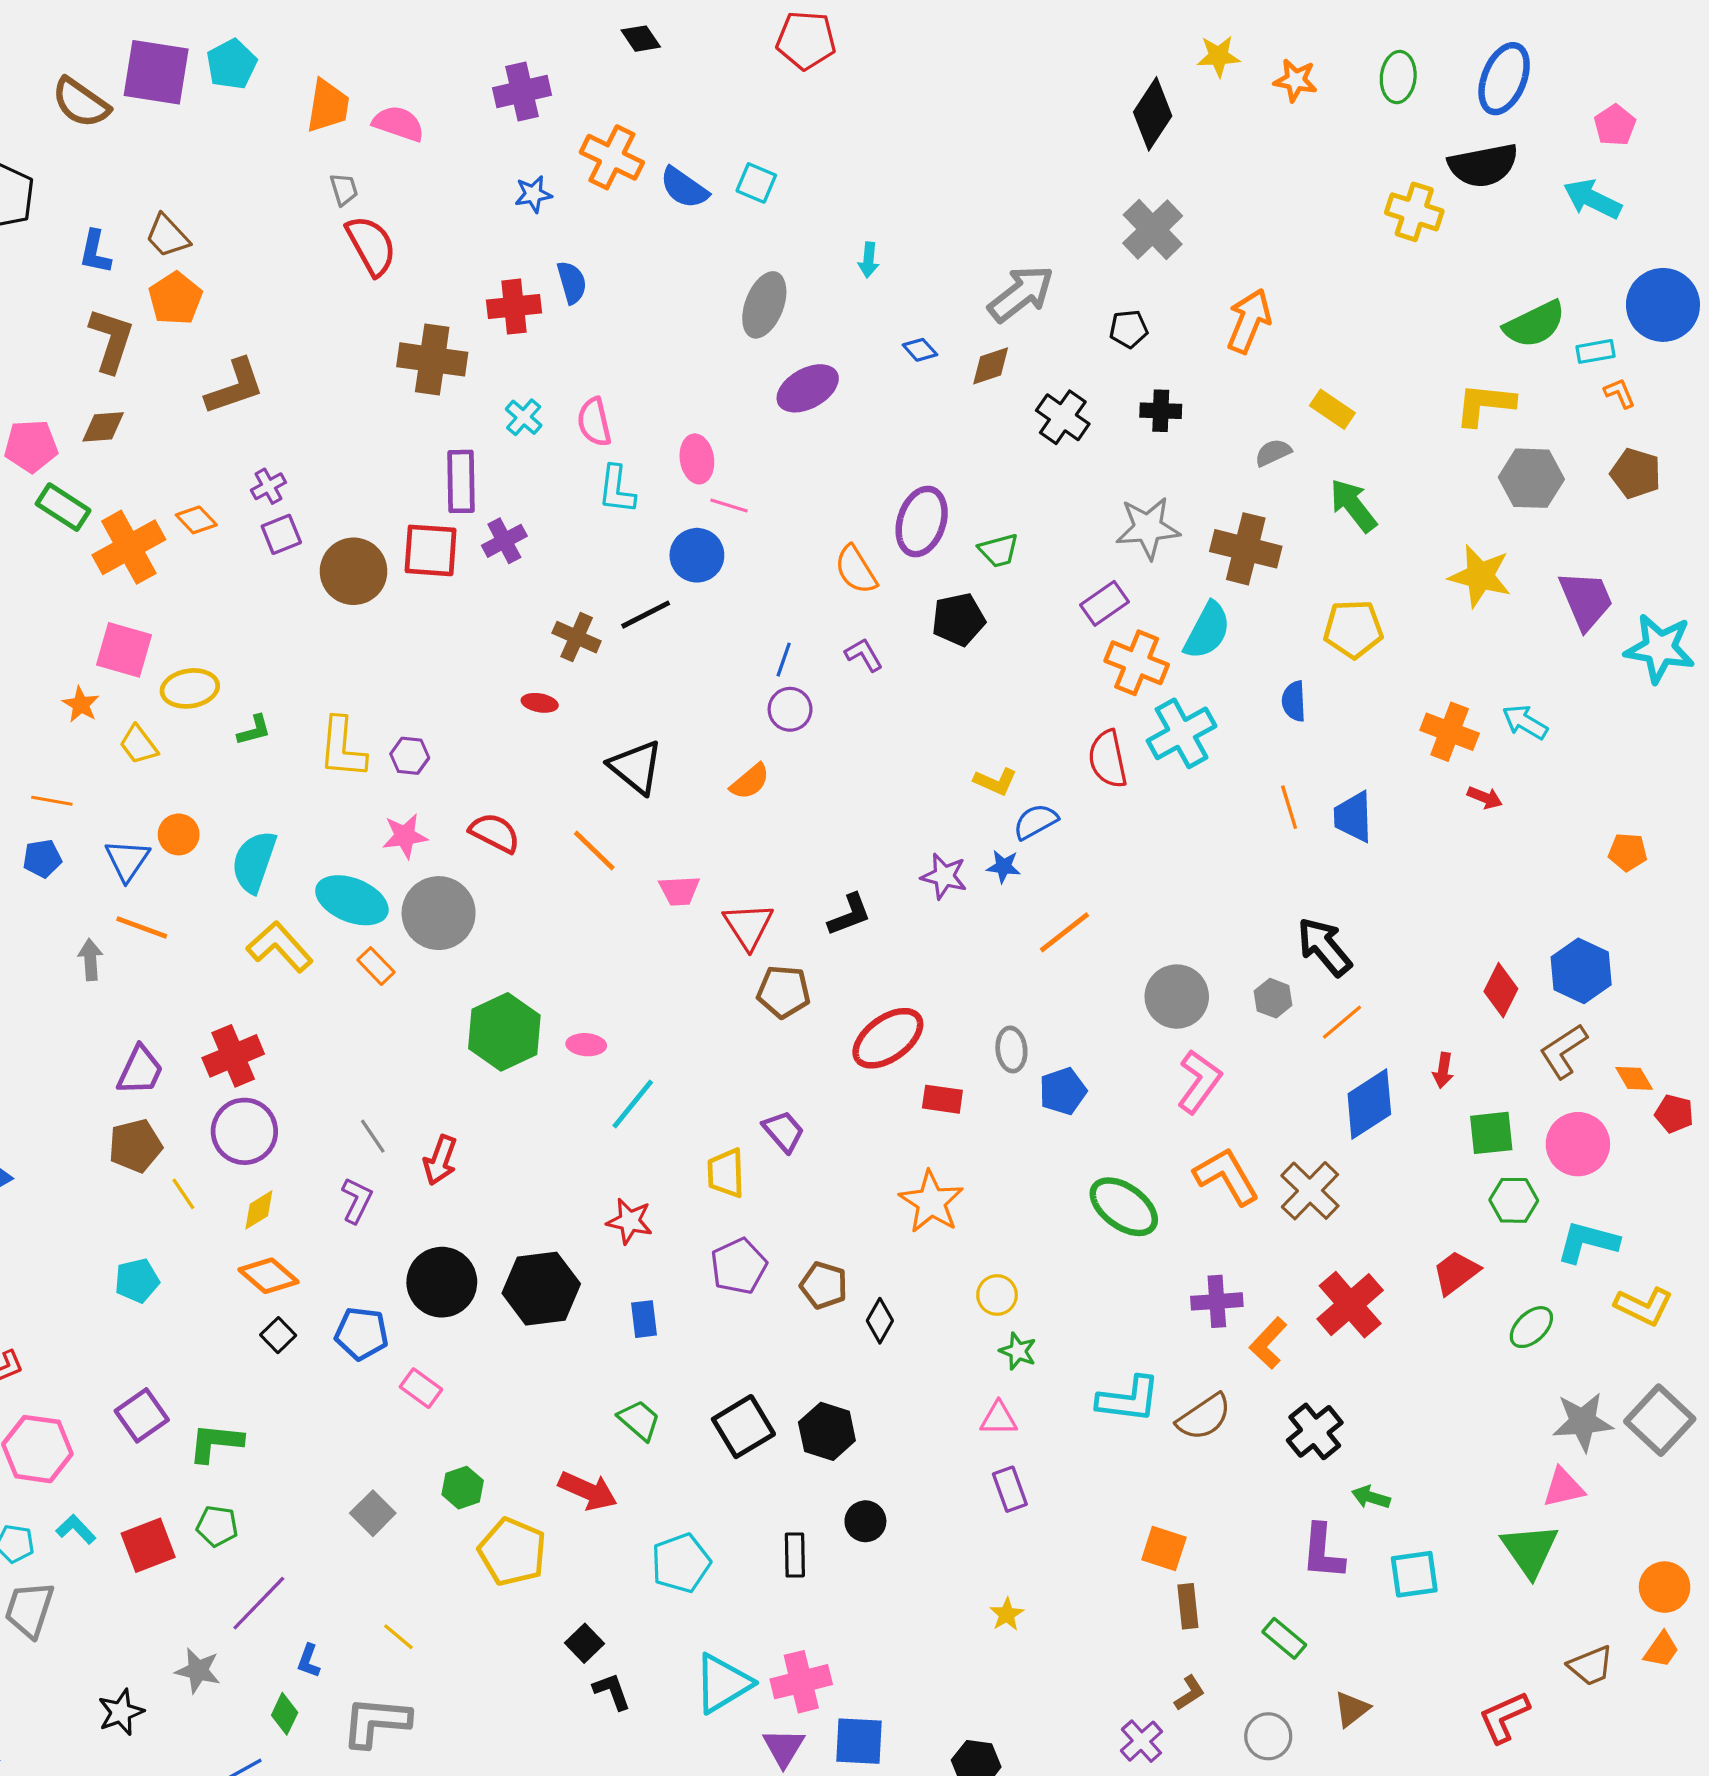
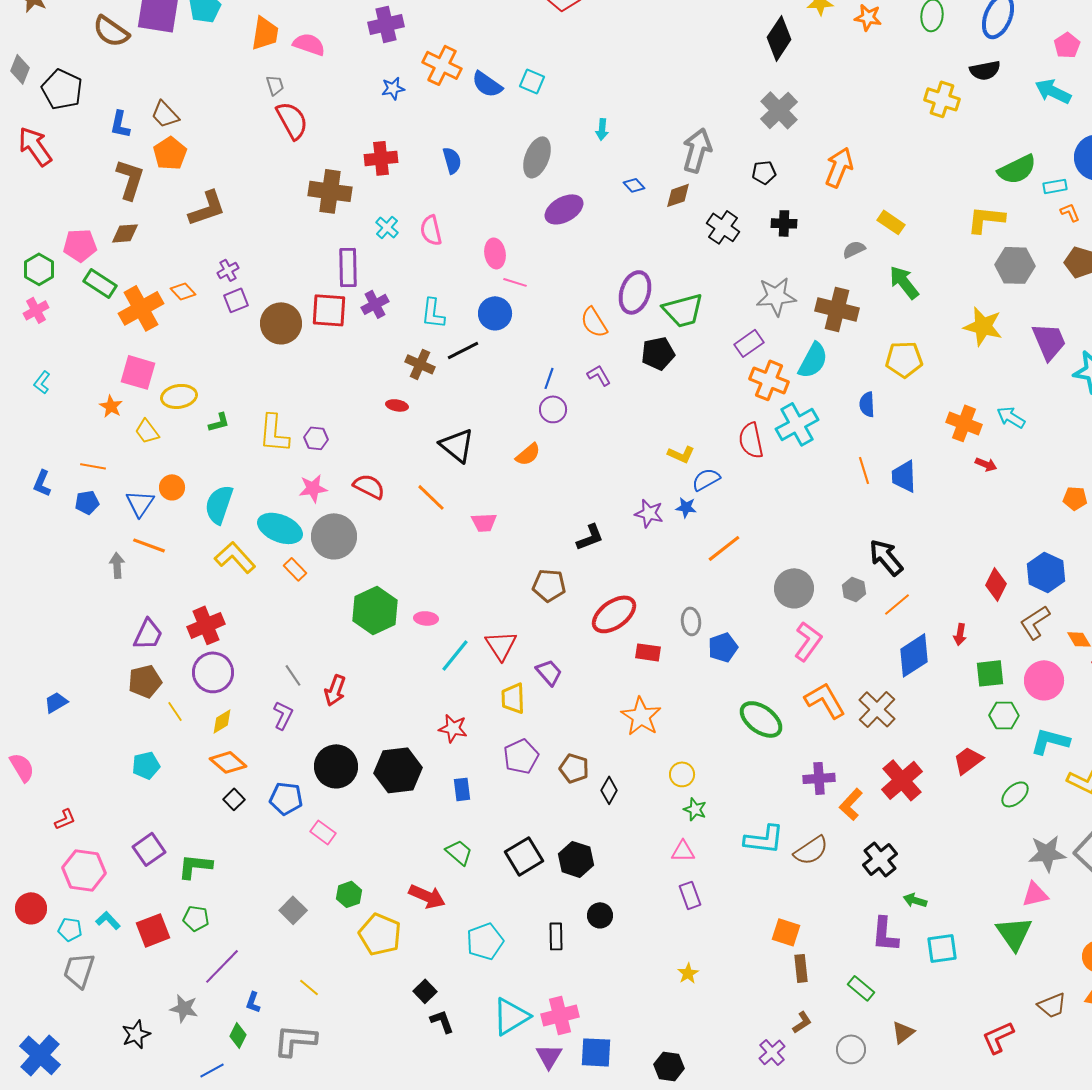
black semicircle: (1483, 165) -> (985, 70), size x0.7
blue semicircle: (572, 282) -> (452, 160), moved
gray arrow: (1021, 294) -> (697, 150), turned -36
cyan L-shape: (617, 489) -> (433, 313), moved
green trapezoid: (999, 550) -> (683, 310), size x1.6
red triangle: (748, 926) -> (501, 645), moved

